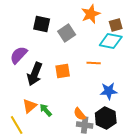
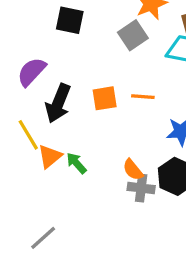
gray square: (67, 33) -> (133, 35), moved
orange line: (94, 63) -> (143, 97), moved
yellow line: (17, 125) -> (28, 135), moved

